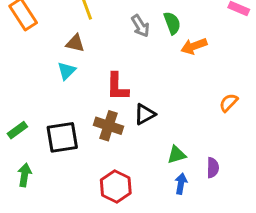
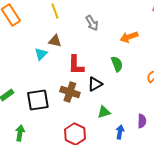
green semicircle: (172, 23) -> (117, 64), moved
brown triangle: (75, 43) -> (55, 41), moved
green triangle: (177, 155) -> (104, 112), moved
green arrow: (25, 175) -> (20, 133), moved

